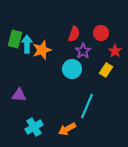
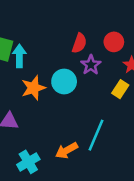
orange star: (42, 50) -> (33, 88), moved
cyan circle: (72, 69) -> (64, 81), moved
orange arrow: (67, 129) -> (67, 150), moved

